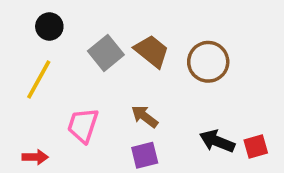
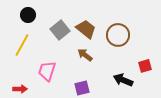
brown arrow: (145, 116) -> (85, 55), moved
red square: (256, 146) -> (145, 66), moved

